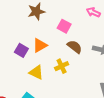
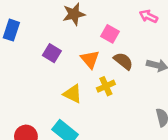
orange triangle: (40, 45) -> (90, 59), moved, turned -42
purple square: (21, 50) -> (52, 53), moved

